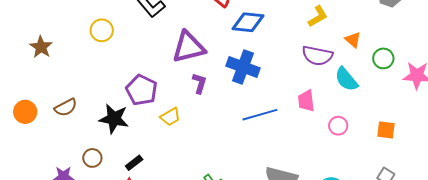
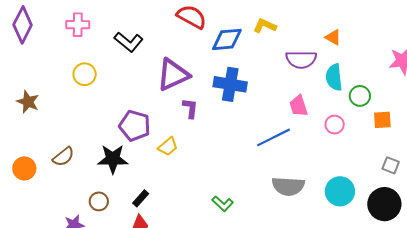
yellow L-shape: (318, 16) -> (265, 26), moved, turned -115
green circle: (383, 58) -> (360, 96), moved
cyan semicircle: (346, 79) -> (334, 77), turned 44
blue line: (260, 115) -> (273, 137), moved

